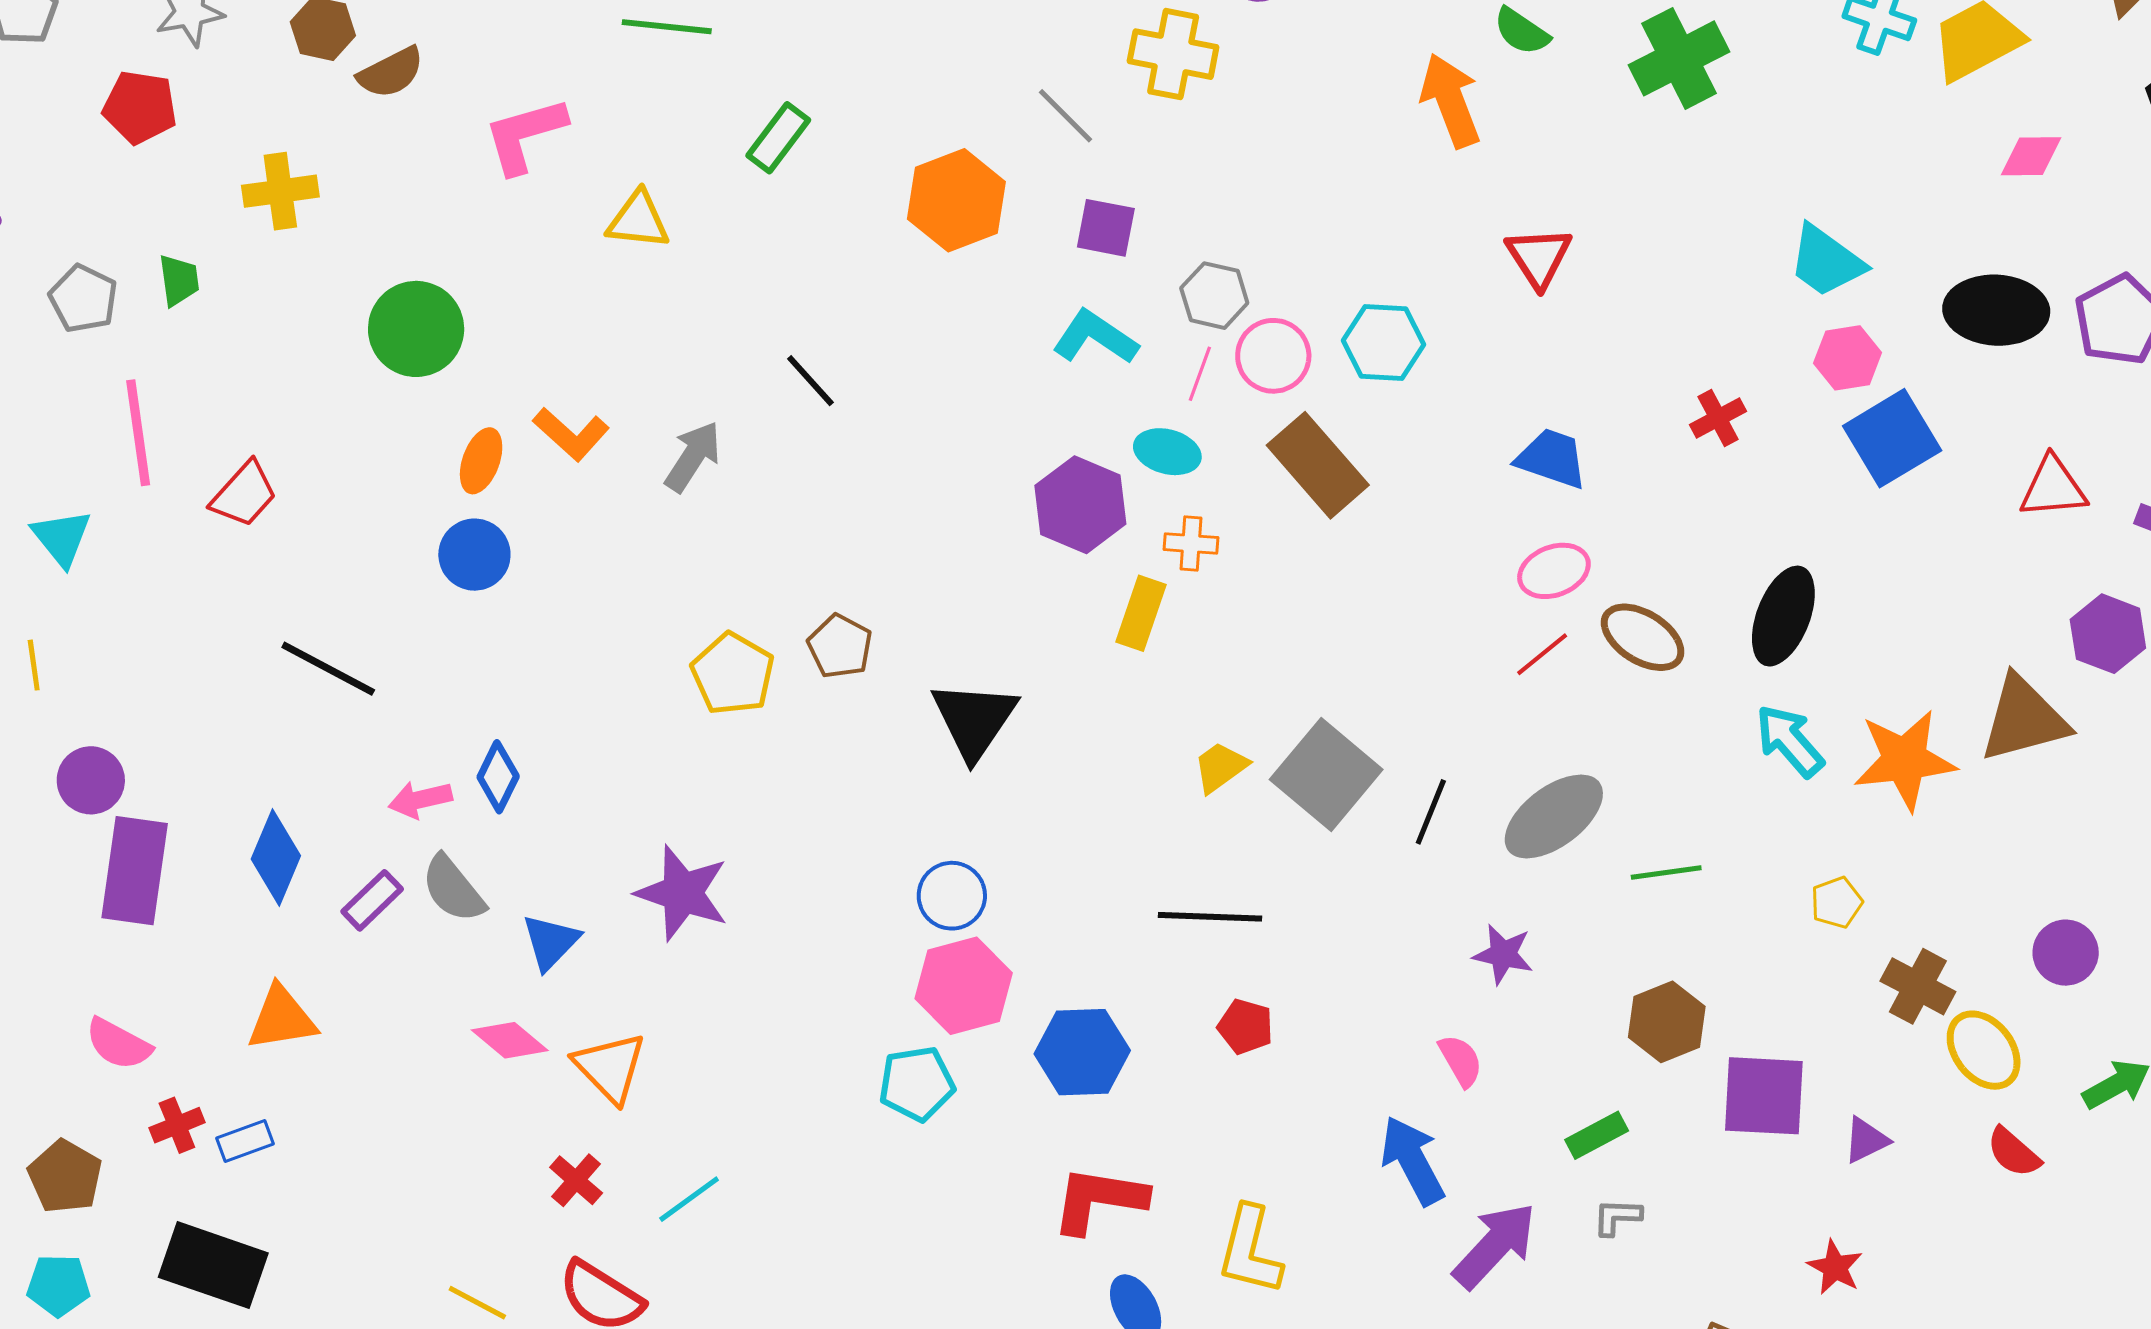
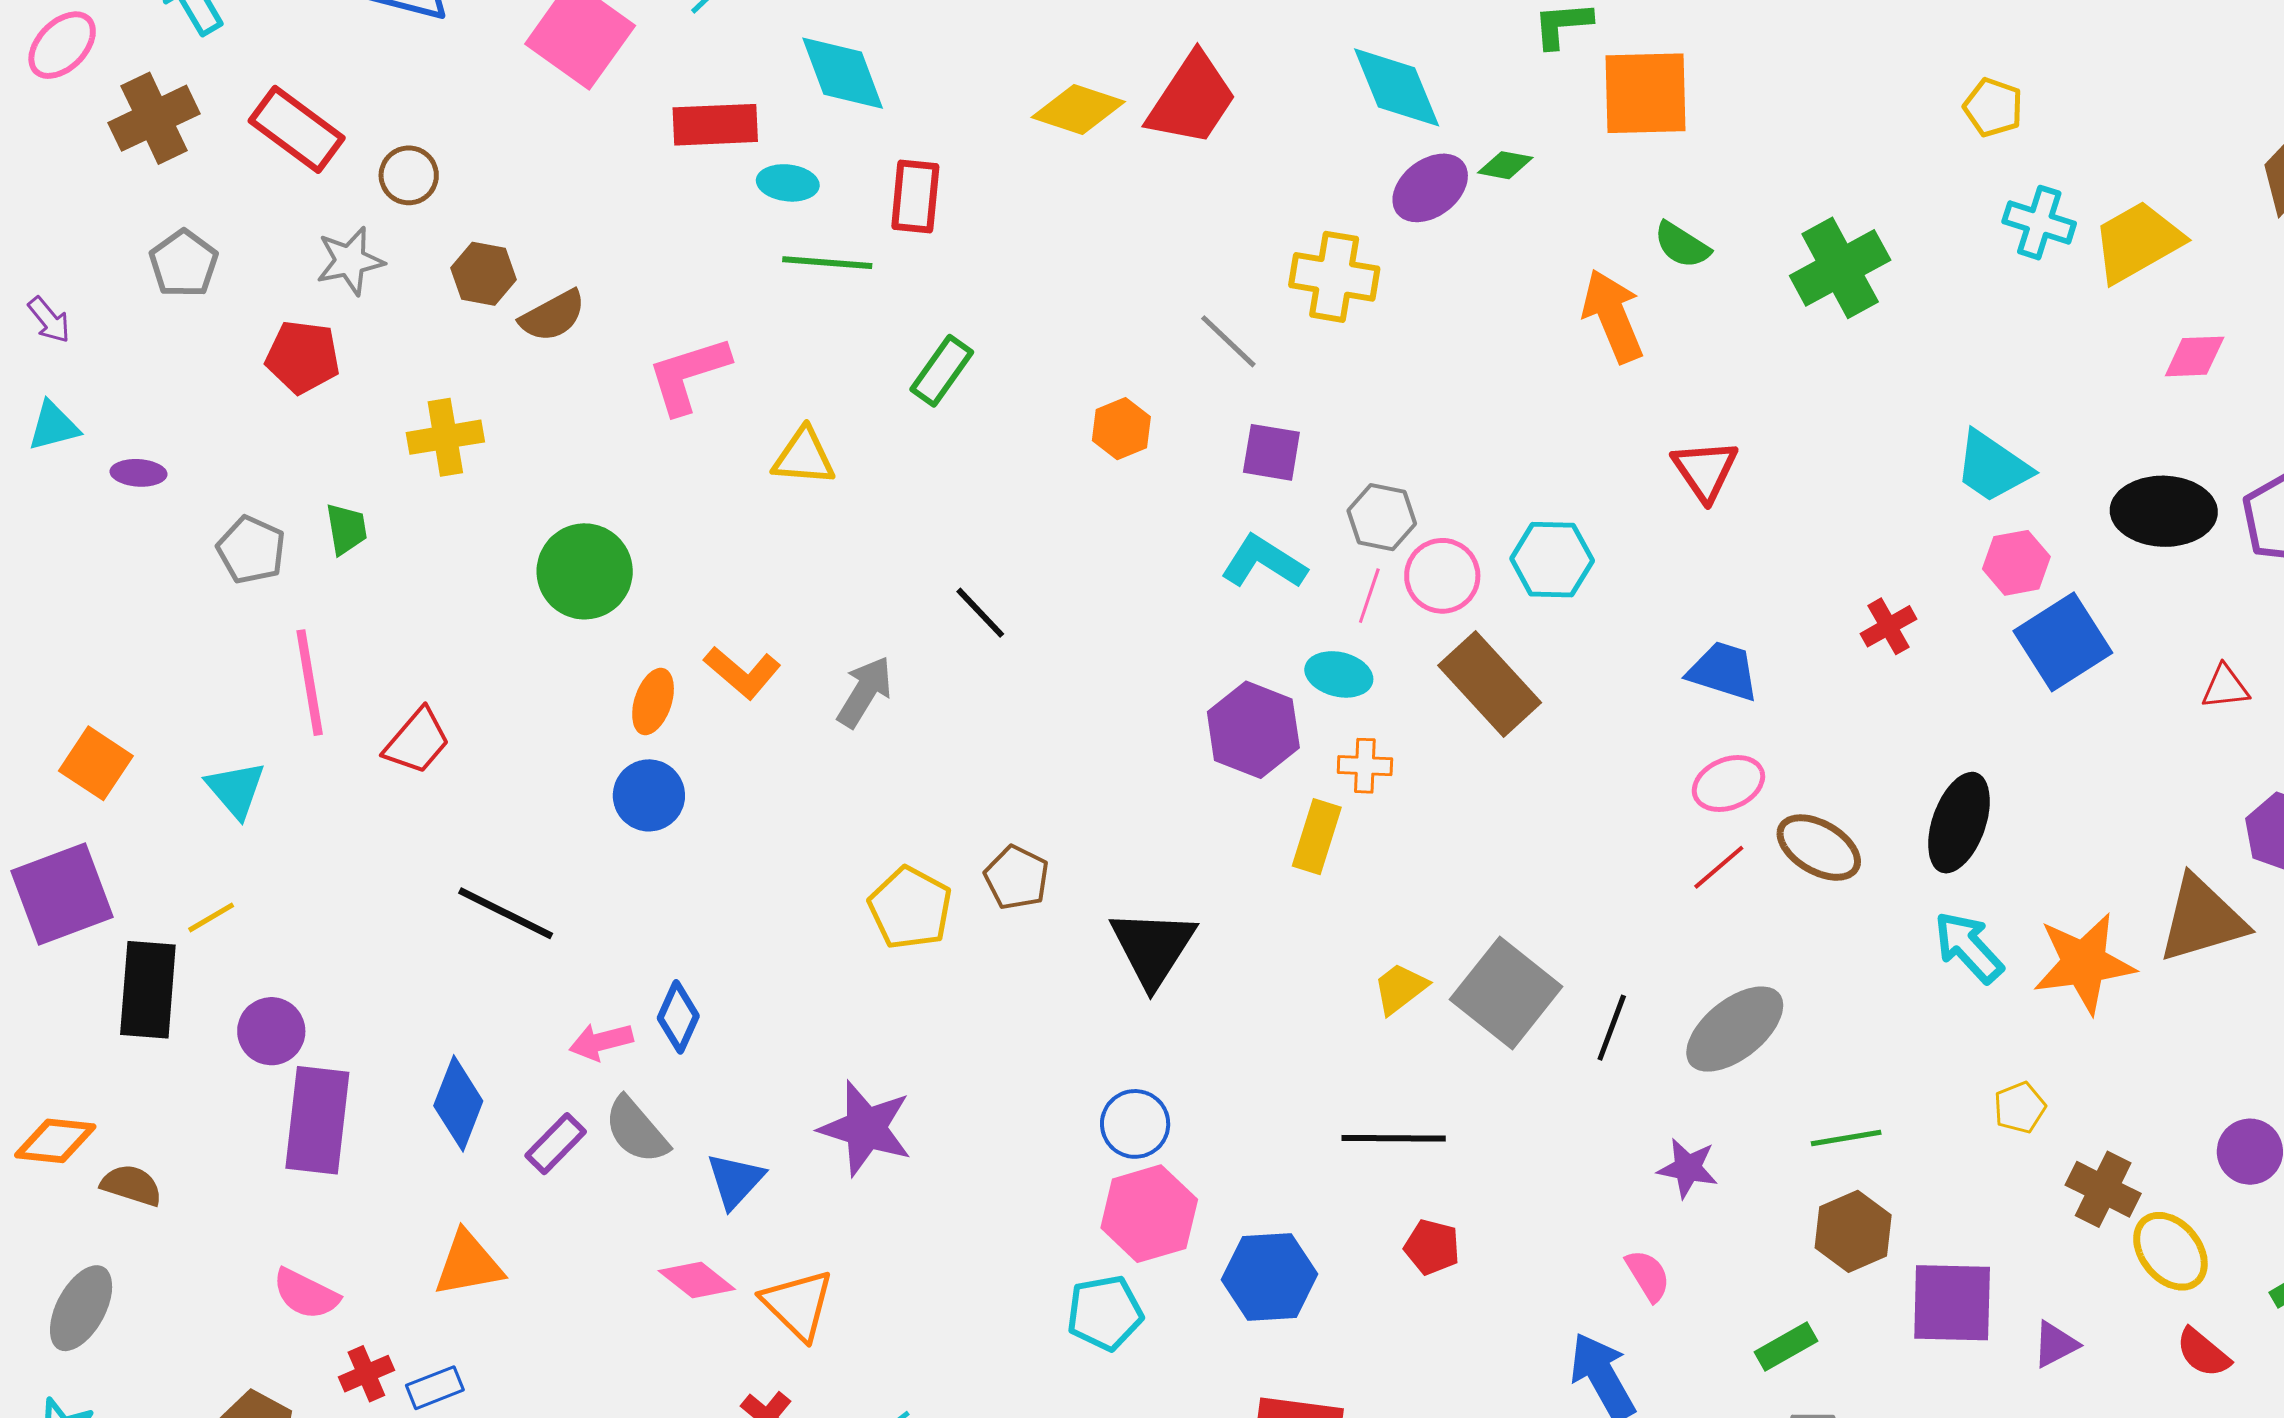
orange hexagon: (956, 200) -> (1121, 429), size x0.6
red triangle: (2053, 488) -> (2225, 687), size x0.7
yellow line: (34, 665) -> (211, 917), turned 69
green line: (1666, 872) -> (1846, 1138), moved

